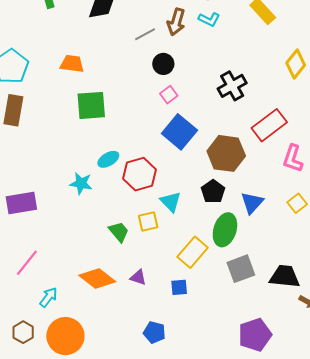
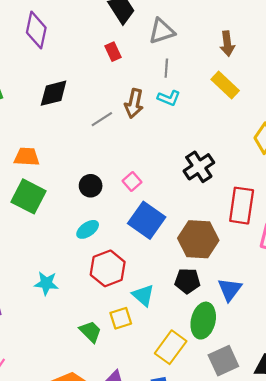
black circle: (163, 64) -> (91, 186), moved
green square: (91, 105) -> (29, 196), moved, turned 36
red rectangle: (269, 125) -> (242, 206), turned -40
cyan ellipse: (108, 159) -> (88, 229), moved
black pentagon: (213, 192) -> (187, 281), turned -30

